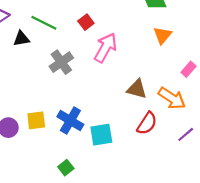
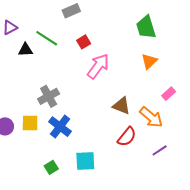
gray cross: (61, 62) -> (49, 96), moved
cyan square: (101, 135) -> (85, 161), moved

